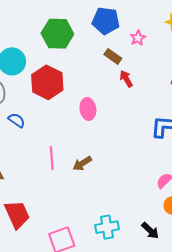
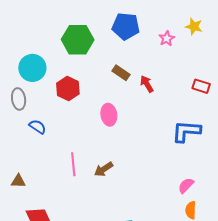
pink star: (138, 38) -> (167, 38), moved
brown rectangle: (113, 56) -> (121, 73), moved
red hexagon: (47, 82) -> (68, 88), size x0.7

